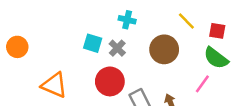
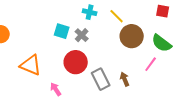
yellow line: (186, 21) -> (117, 16), moved
red square: (217, 31) -> (163, 11), moved
brown circle: (164, 49) -> (132, 36), moved

